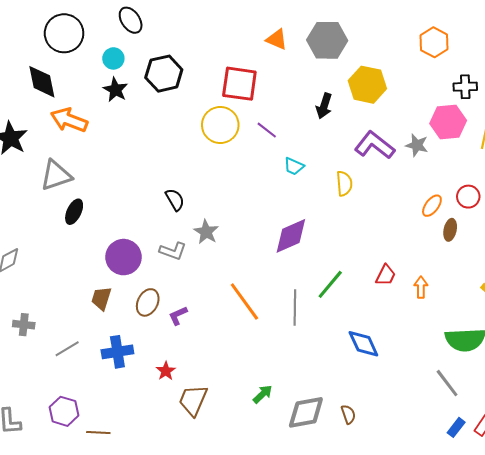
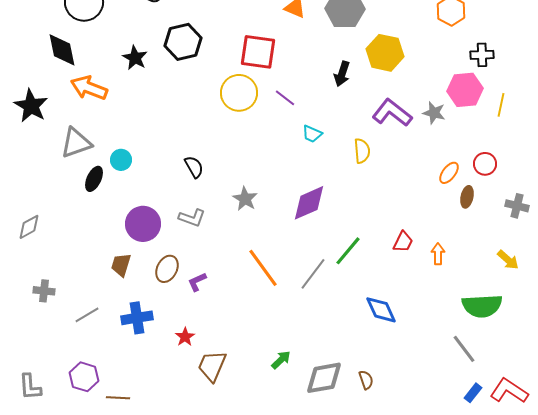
cyan circle: (113, 58) -> (121, 160), moved
gray star: (206, 232) -> (245, 199), moved
gray line: (295, 307) -> (313, 274), turned 36

